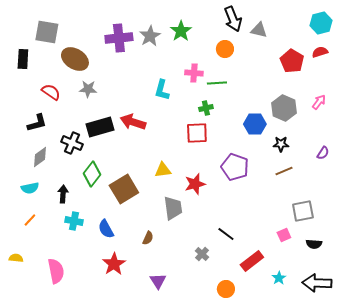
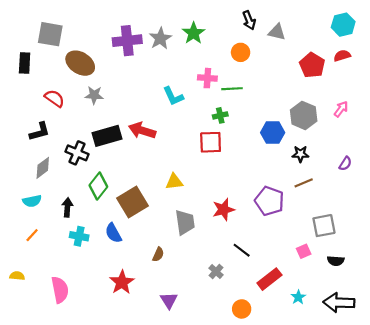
black arrow: (233, 19) -> (249, 20), size x0.7
cyan L-shape: (162, 90) -> (173, 96), turned -40
purple pentagon: (235, 167) -> (269, 201), moved
red star: (195, 184) -> (223, 210), moved
blue semicircle: (106, 229) -> (113, 233), moved

